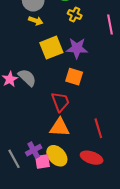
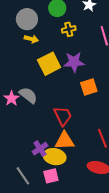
yellow cross: (75, 14) -> (69, 29), turned -32
orange square: (74, 77) -> (89, 87), moved, turned -30
purple cross: (34, 150) -> (40, 149), moved
yellow ellipse: (57, 156) -> (55, 157), moved, turned -30

